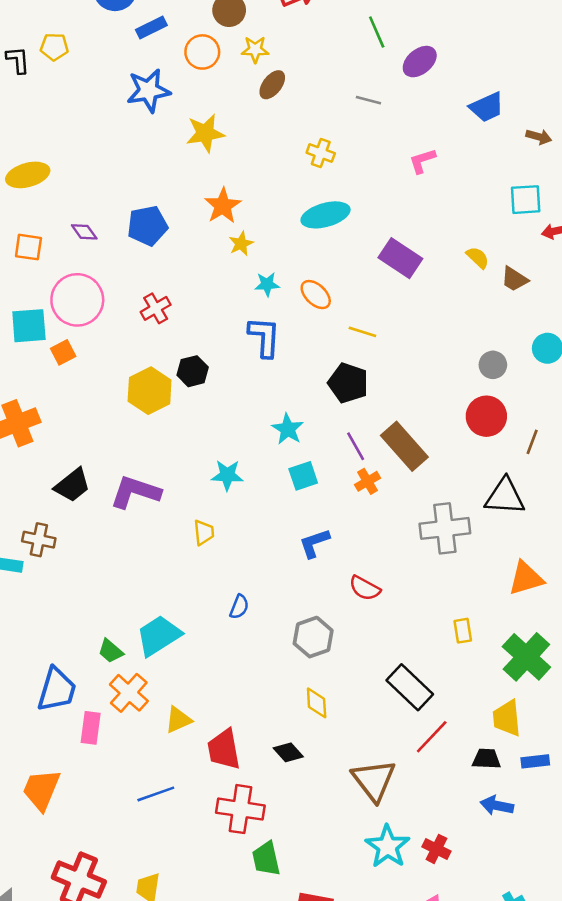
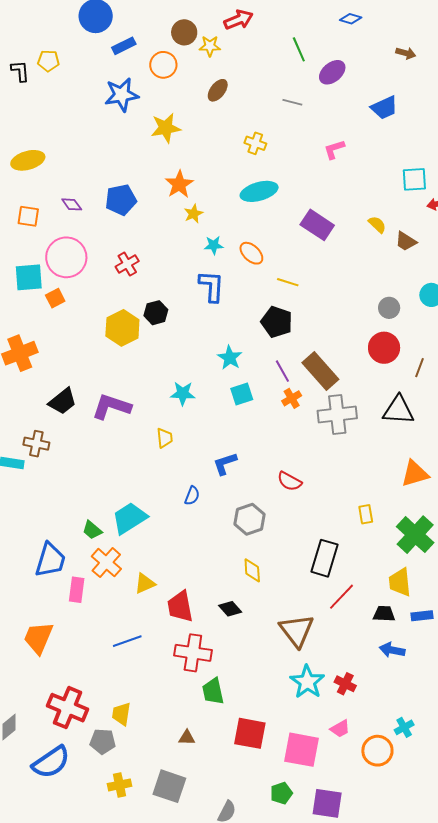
yellow star: (255, 49) -> (210, 46), moved
brown arrow: (539, 137) -> (406, 53), moved
gray cross: (445, 528) -> (337, 415), moved
blue L-shape: (314, 543) -> (225, 464), moved
black rectangle: (410, 687) -> (324, 558), turned 63

